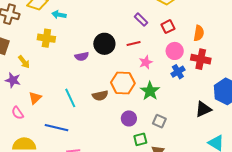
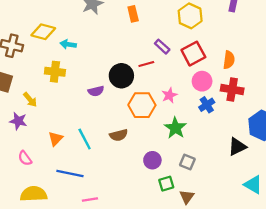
red square: (168, 27) -> (193, 54), size x1.5
red line: (134, 44) -> (146, 64), moved
orange hexagon: (123, 83) -> (142, 105), moved
orange triangle: (35, 98) -> (56, 139), moved

